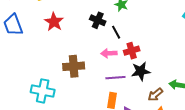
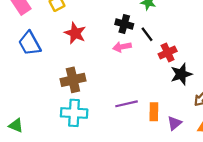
pink arrow: (109, 53) -> (122, 47), moved
brown cross: (74, 66) -> (73, 80), moved
purple line: (115, 78) -> (127, 104), moved

